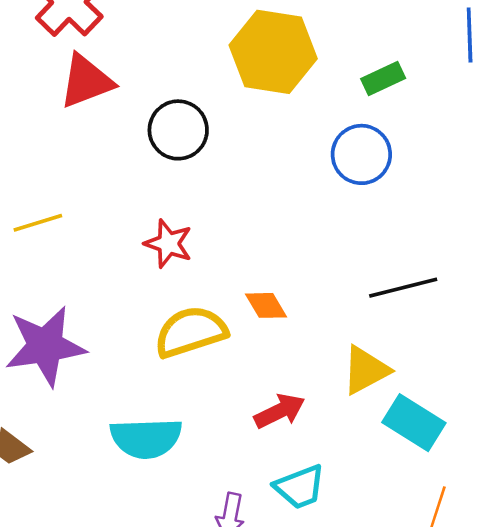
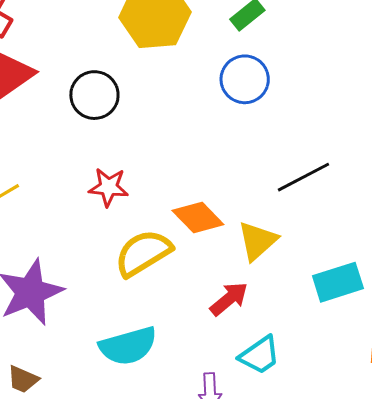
orange diamond: (266, 305) -> (198, 218), size x1.4
yellow triangle: (366, 370) -> (257, 241), moved
cyan rectangle: (414, 423) -> (338, 282), turned -36

